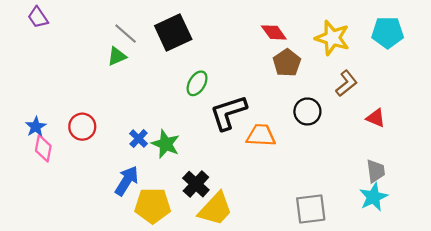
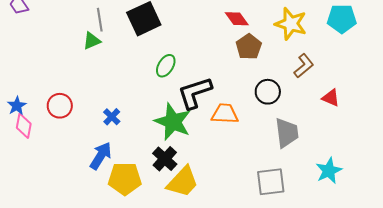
gray line: (126, 34) -> (100, 20), turned 40
green star: (166, 144) -> (173, 122), moved, size x1.4
gray trapezoid: (376, 171) -> (287, 133), moved, size x1.4

